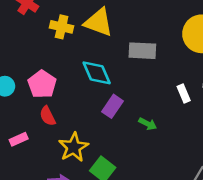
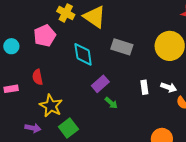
pink pentagon: (42, 84) -> (45, 36), moved
purple rectangle: (112, 106) -> (100, 84), moved
yellow star: (74, 147) -> (51, 106), turned -30

